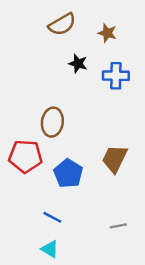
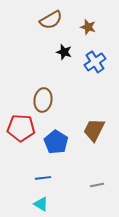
blue cross: (116, 76) -> (95, 62), turned -35
blue line: (52, 217) -> (43, 178), turned -35

